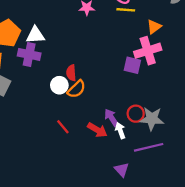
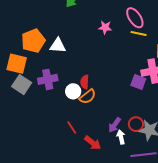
purple cross: (29, 54) -> (48, 79), moved, turned -30
purple arrow: (111, 118) -> (115, 125), turned -119
red arrow: (97, 130) -> (93, 143), moved

